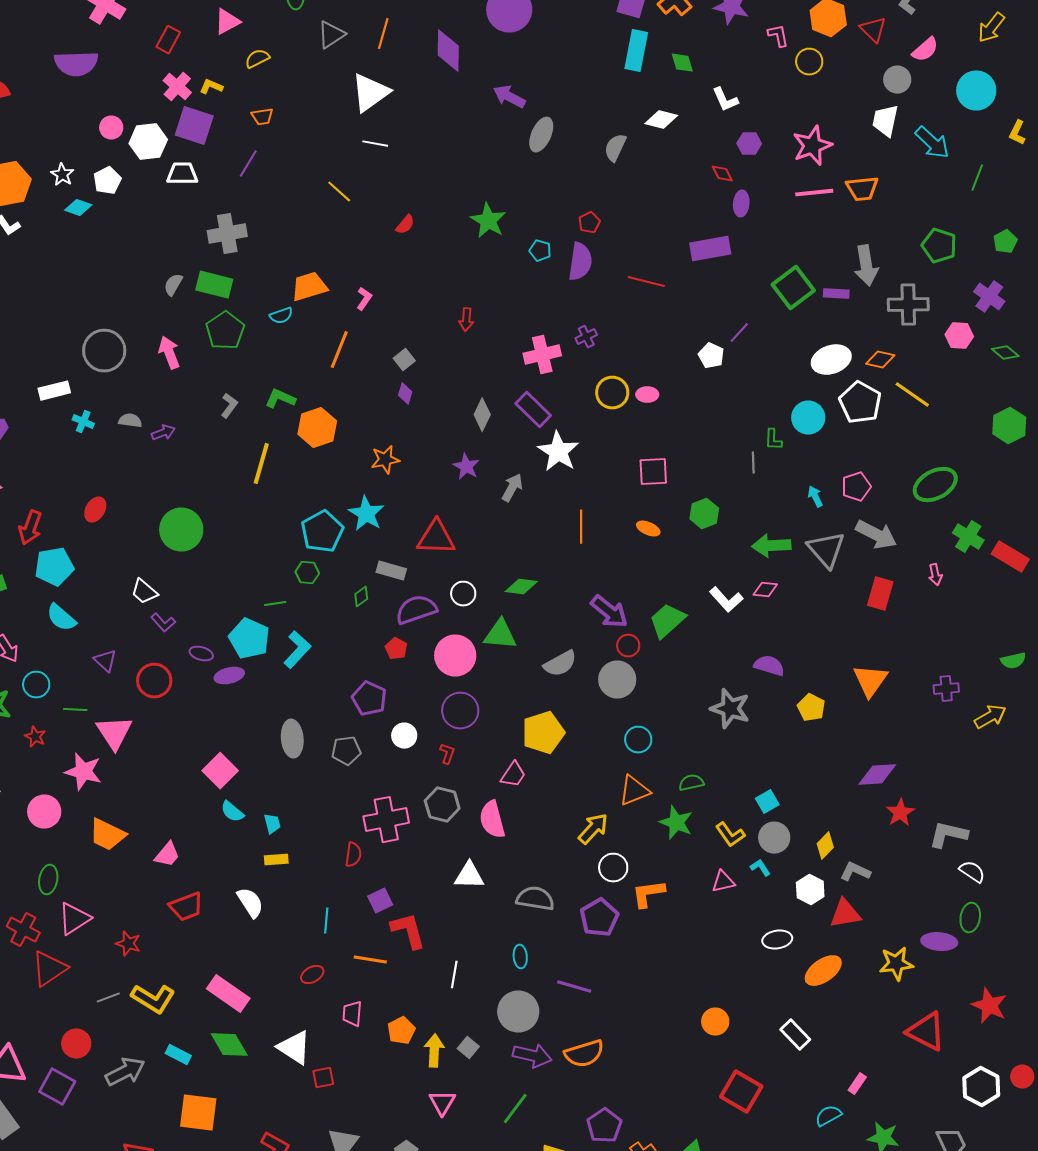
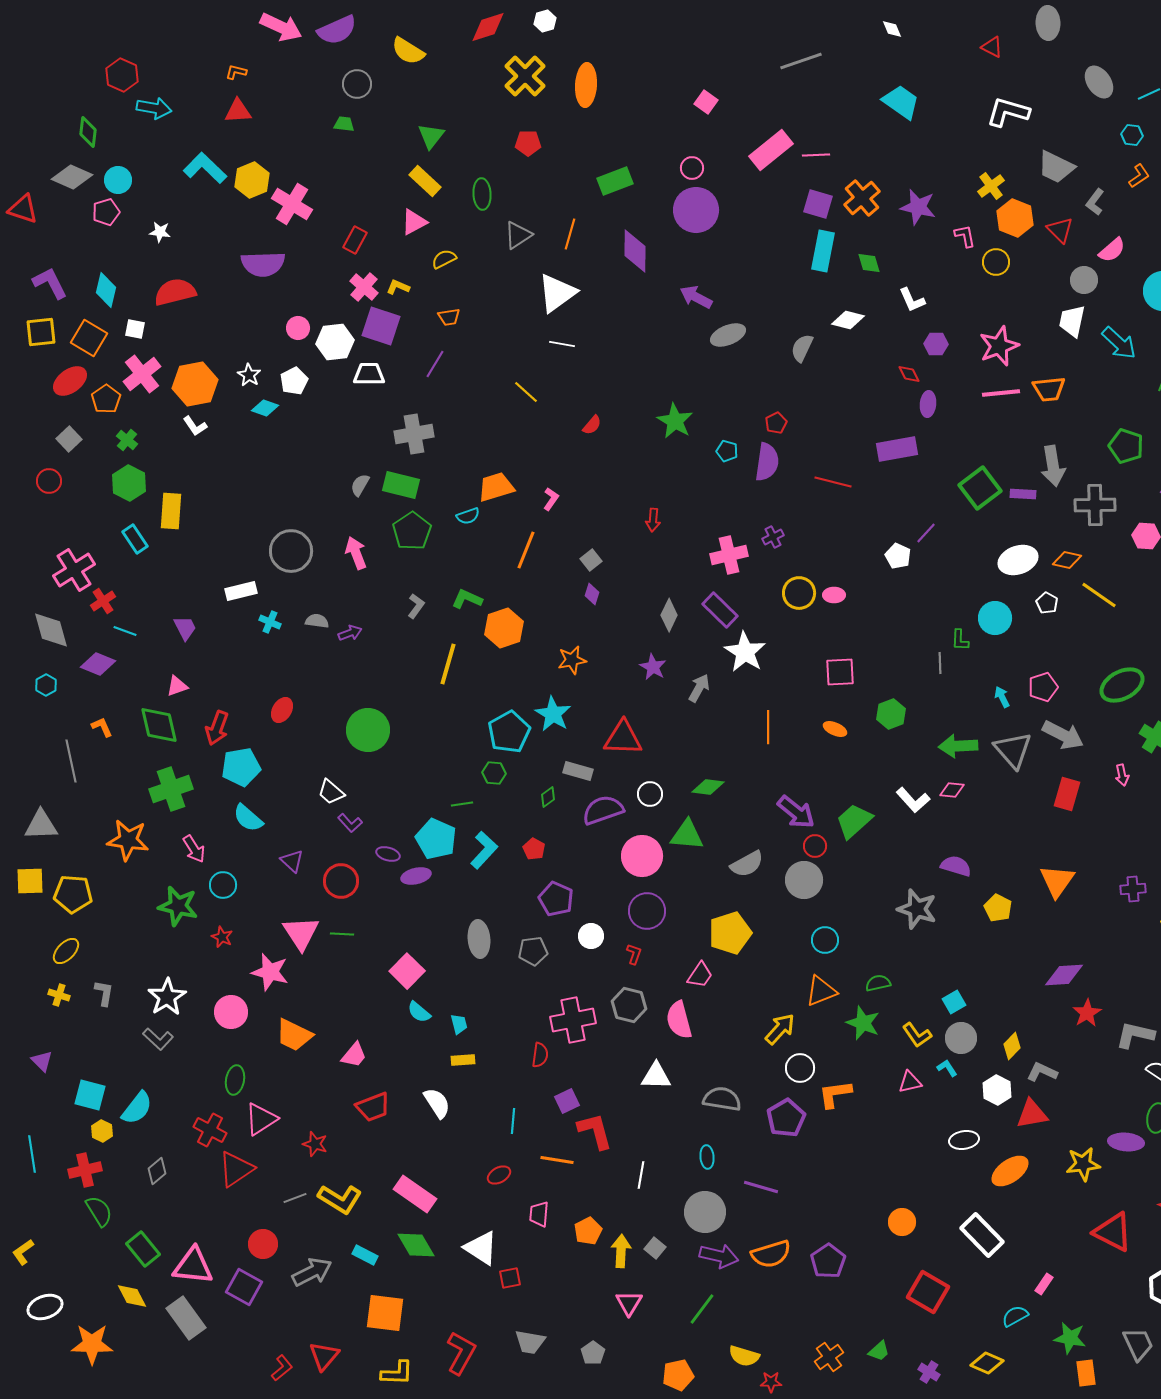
gray ellipse: (541, 135) -> (728, 335), turned 44
white pentagon: (860, 403) -> (1047, 603), size x0.5
red pentagon: (396, 649) -> (534, 849), moved
green line: (75, 710) -> (342, 934), moved
white rectangle: (795, 1035) -> (982, 1235), size x1.4
purple pentagon: (604, 1126) -> (828, 1261), moved

